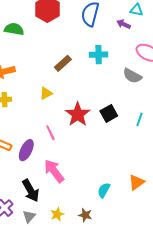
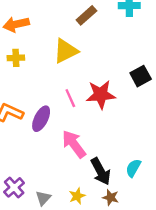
yellow triangle: (46, 93) -> (66, 51), size x1.6
red star: (78, 114) -> (101, 95), moved, turned 30
black arrow: (31, 191) -> (101, 171), moved

